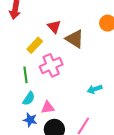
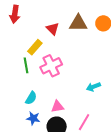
brown triangle: (75, 39) -> (78, 23), moved, turned -30
green line: (26, 75) -> (26, 65), moved
pink triangle: (48, 107) -> (57, 107), moved

